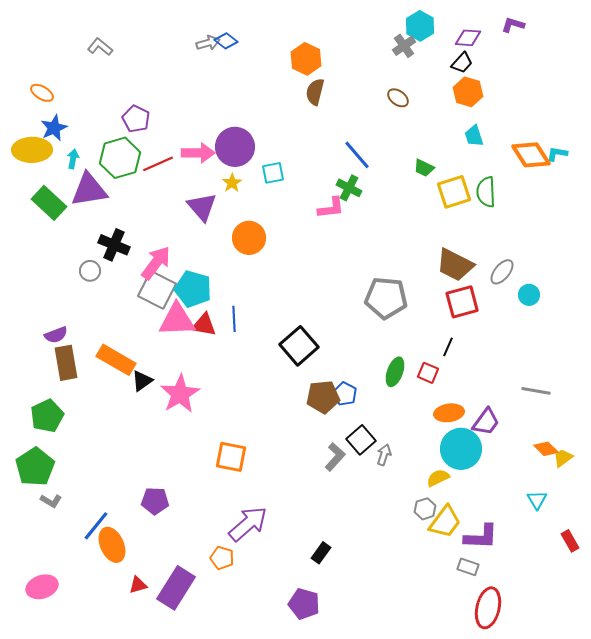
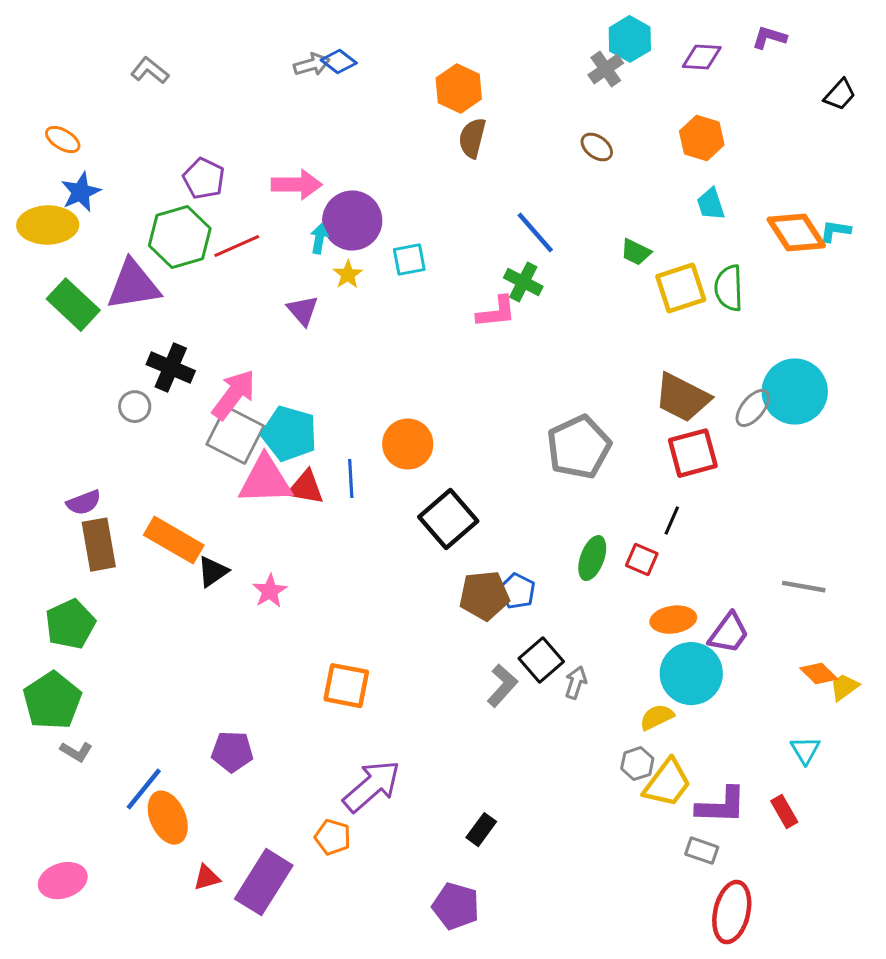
black trapezoid: (462, 63) -> (840, 94), moved
pink arrow: (198, 153) -> (297, 185), moved
cyan arrow: (73, 159) -> (319, 239), moved
purple triangle: (202, 207) -> (303, 311), size x0.7
orange circle: (249, 238) -> (408, 444), moved
cyan circle: (529, 295) -> (795, 392), moved, size x2.0
gray pentagon: (386, 298) -> (579, 447), turned -30
pink star: (180, 394) -> (270, 591), size x0.6
red rectangle: (570, 541) -> (784, 812), moved

